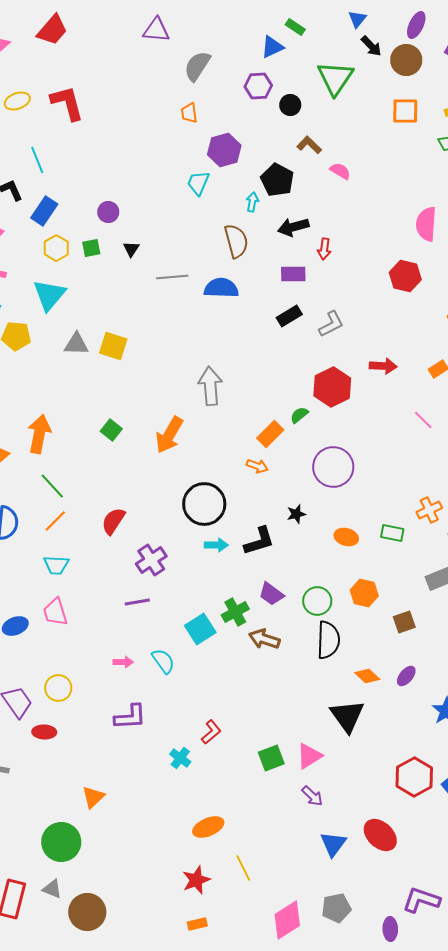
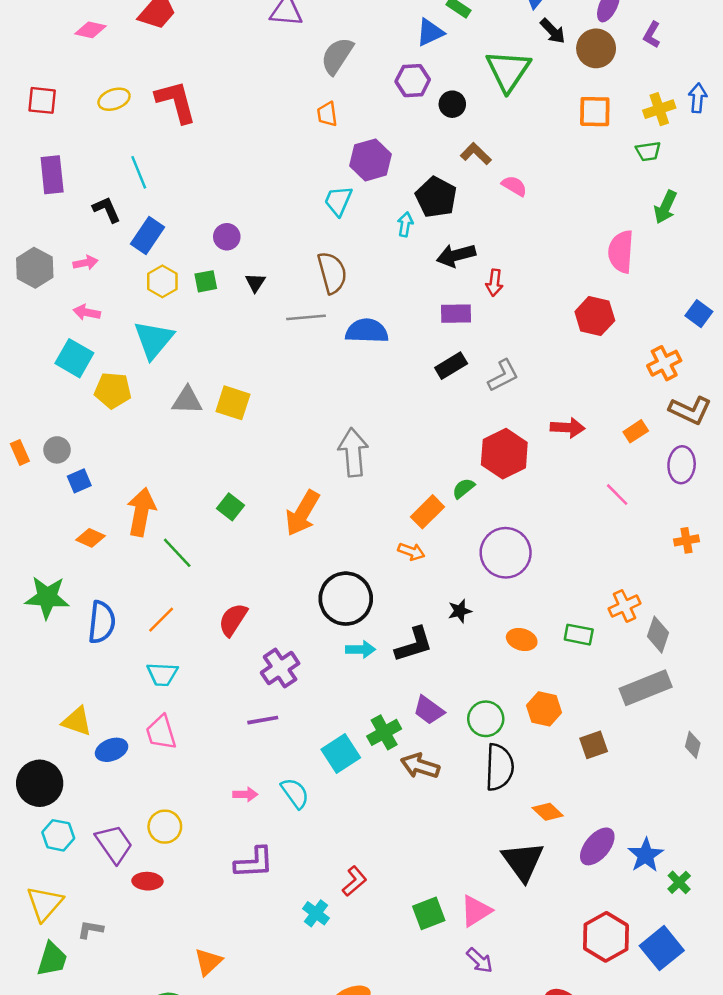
brown semicircle: (236, 241) -> (332, 273), moved
green line: (52, 486) -> (177, 553), moved
purple ellipse: (406, 676) -> (597, 846), moved, size x1.5

